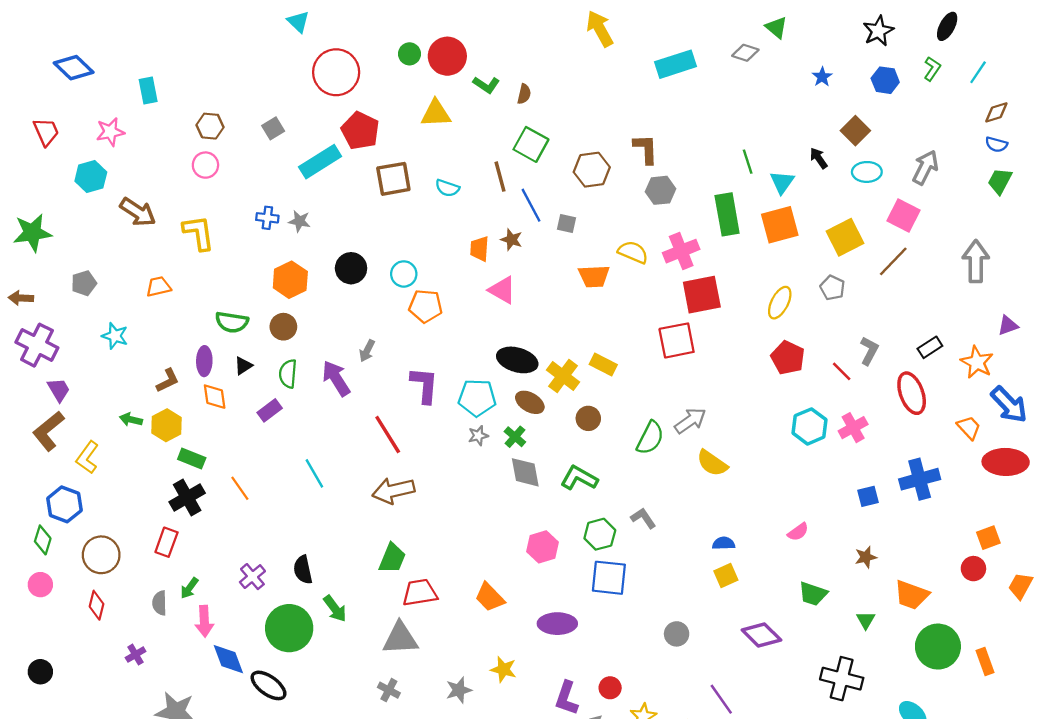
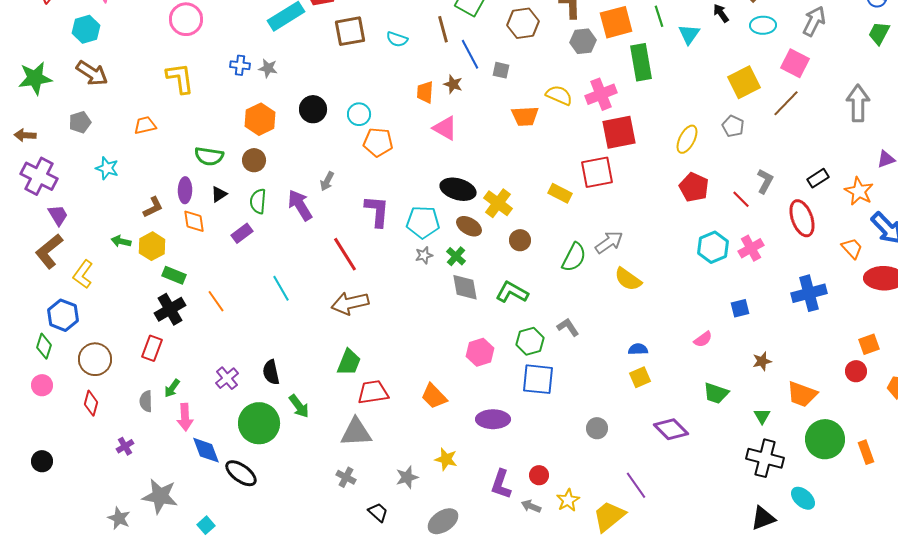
pink circle: (205, 165) -> (186, 19), size x1.4
brown arrow: (138, 212) -> (92, 73), moved
orange square: (780, 225) -> (616, 22), moved
yellow rectangle: (603, 365) -> (560, 193), moved
blue square: (868, 496) -> (740, 308), moved
black cross: (842, 679) -> (765, 458), moved

